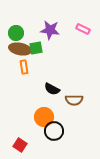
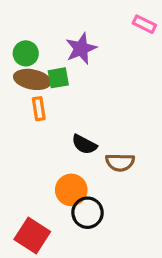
pink rectangle: (83, 29) -> (144, 24), moved
purple star: (50, 30) -> (81, 49), turned -30
red square: (20, 145) -> (32, 235), size x1.5

